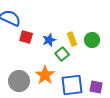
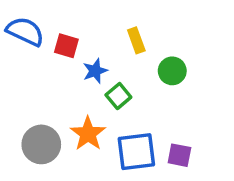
red square: (26, 37) -> (66, 46), moved
yellow rectangle: (72, 39) -> (136, 40), moved

